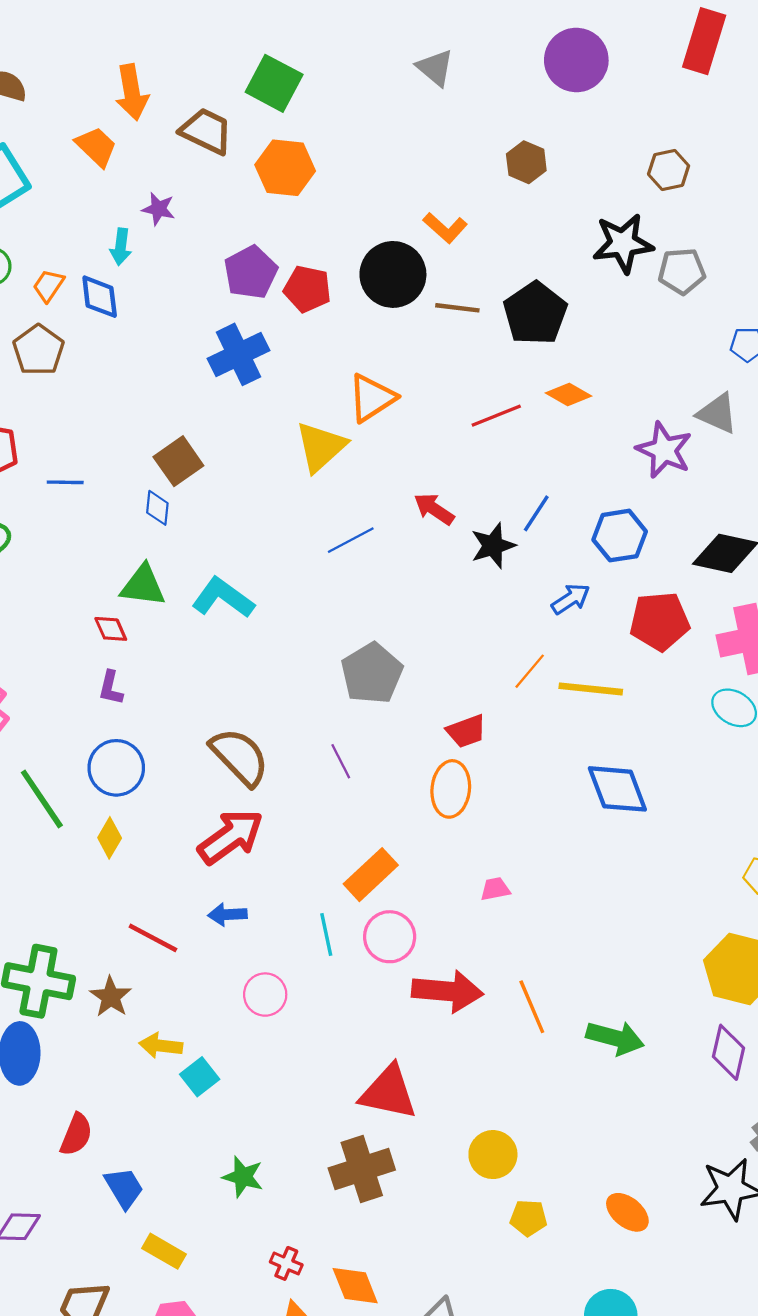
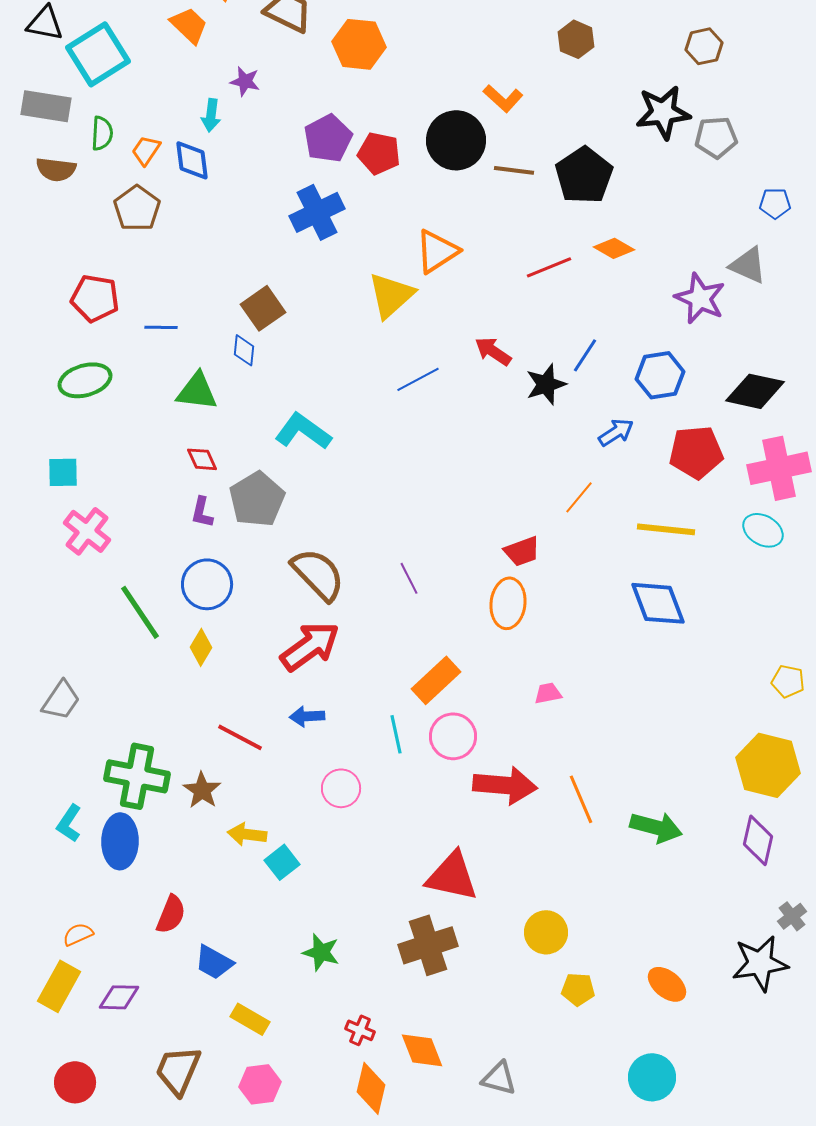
green triangle: (143, 586) -> (197, 391), moved
gray pentagon: (372, 673) -> (257, 499), moved
yellow line: (591, 689) -> (666, 529), moved
blue trapezoid: (124, 1188) -> (214, 962), turned 150

